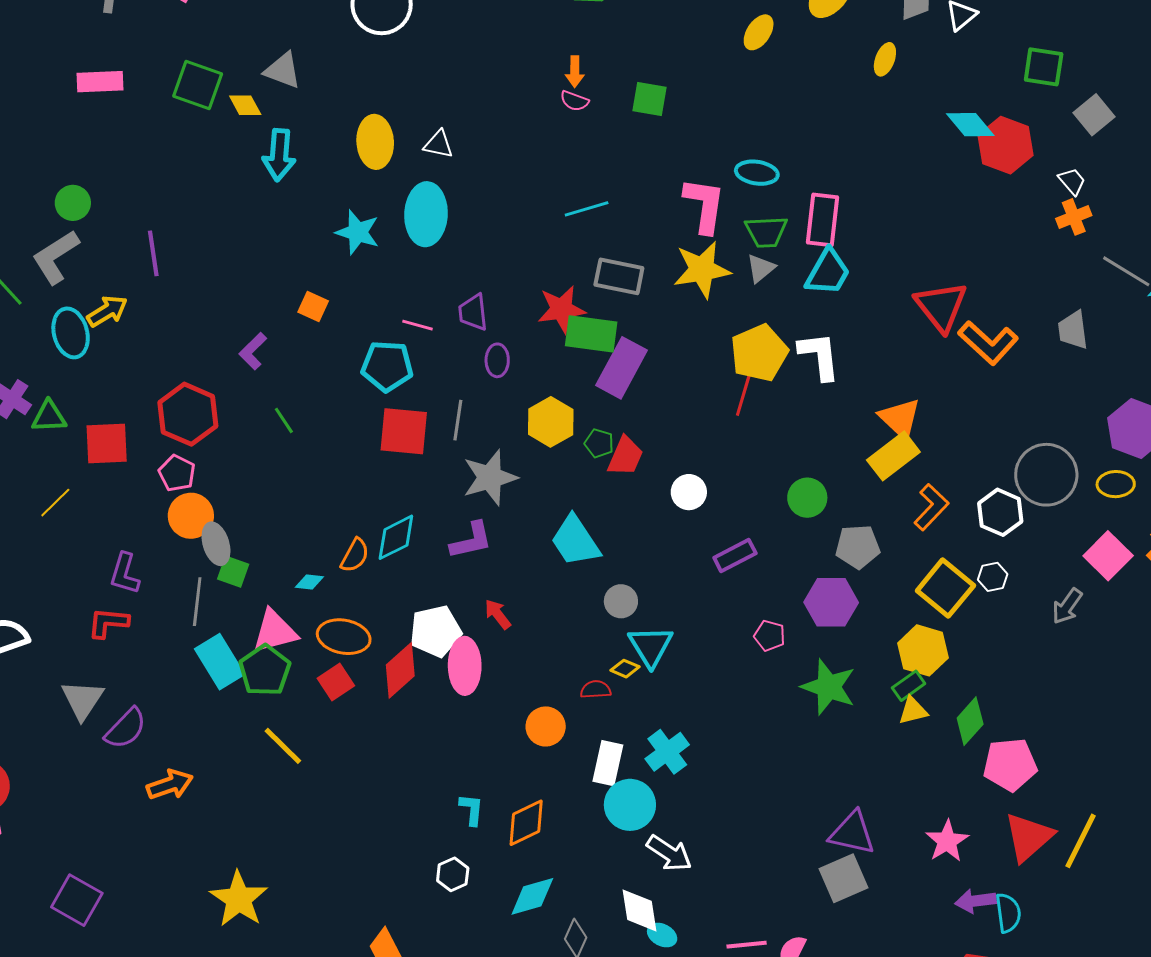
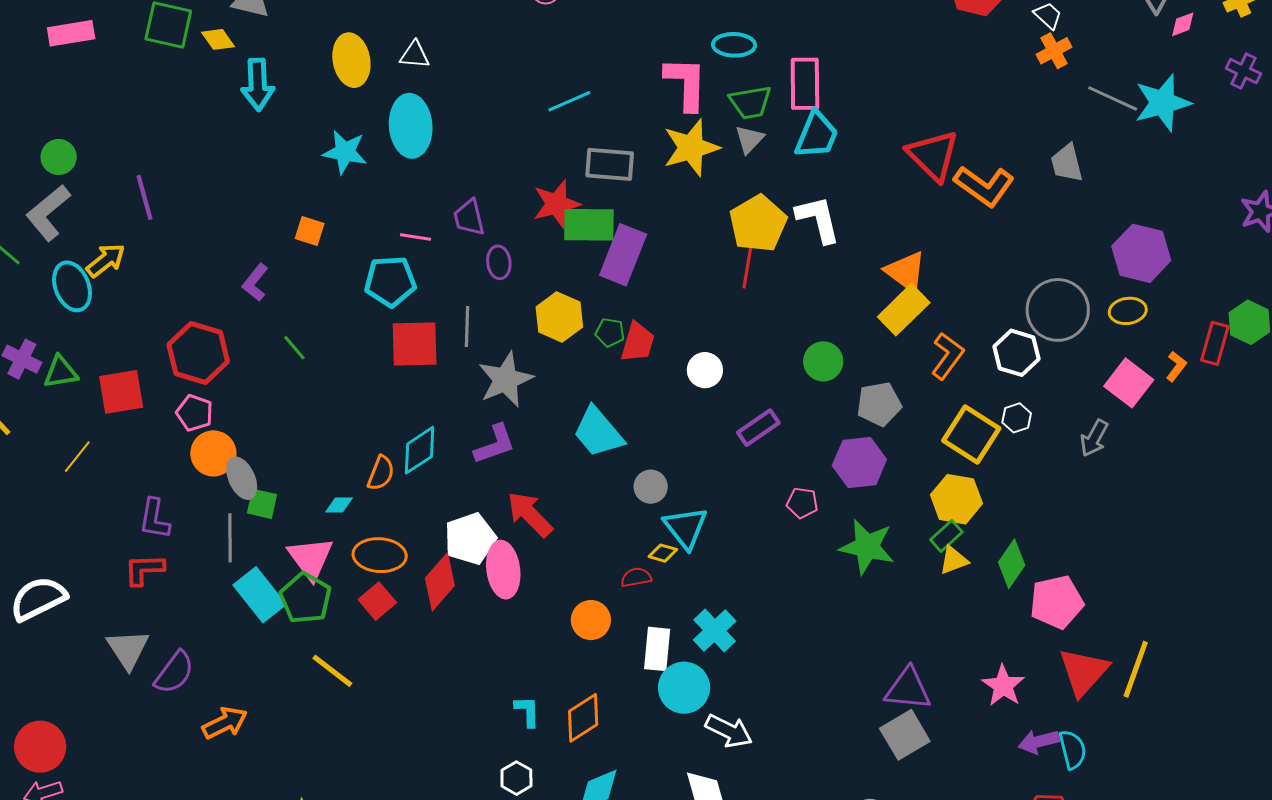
red arrow: (498, 614) -> (530, 514), size x1.6
pink triangle: (275, 631) -> (311, 558), turned -45

